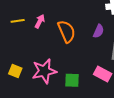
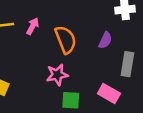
pink star: (44, 71) -> (57, 75), moved, size x0.7

